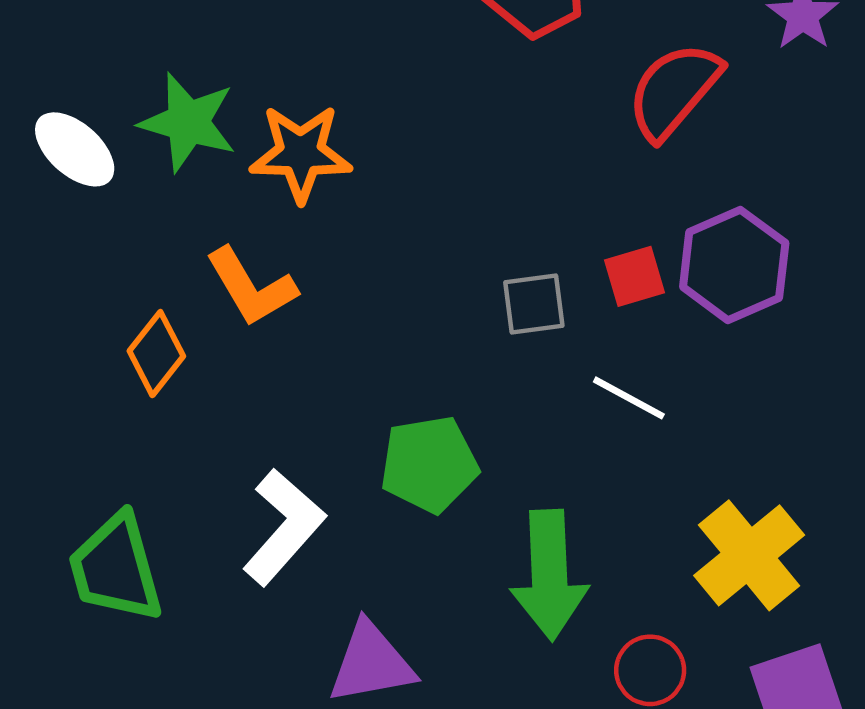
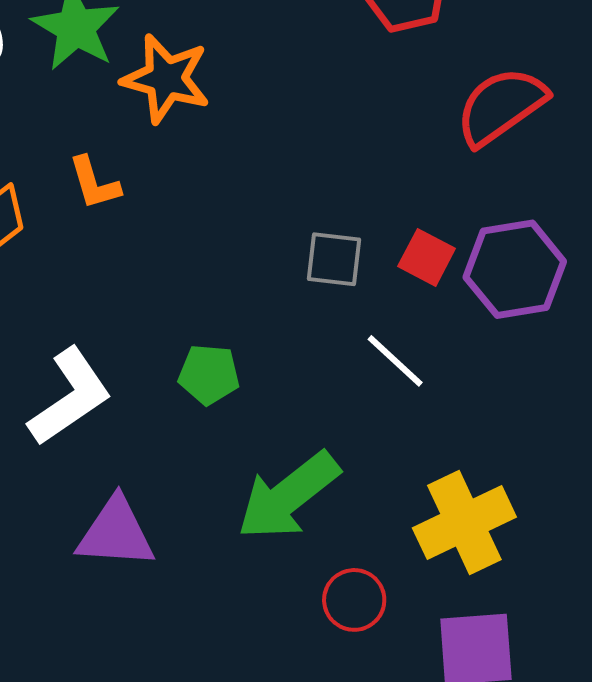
red square: (635, 276) -> (427, 257), turned 30
orange L-shape: (251, 287) -> (94, 183), size x0.7
green pentagon: (429, 464) -> (209, 374), size x0.7
green arrow: (549, 575) -> (288, 496), turned 40

